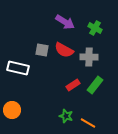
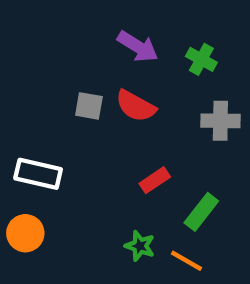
gray cross: (89, 57) -> (220, 121), moved
white rectangle: (18, 68) -> (38, 174), moved
green rectangle: (95, 85) -> (201, 212), moved

